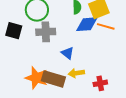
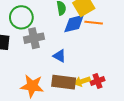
yellow arrow: (76, 73) -> (82, 81), moved
brown rectangle: (53, 79) -> (64, 82), moved

